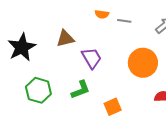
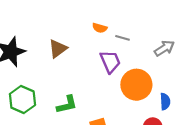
brown triangle: (65, 39) -> (58, 49), turned -30
purple trapezoid: (92, 58) -> (110, 62), moved

